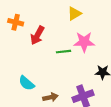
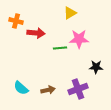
red arrow: (37, 35) -> (36, 33), turned -114
cyan semicircle: (27, 83) -> (21, 88), moved

